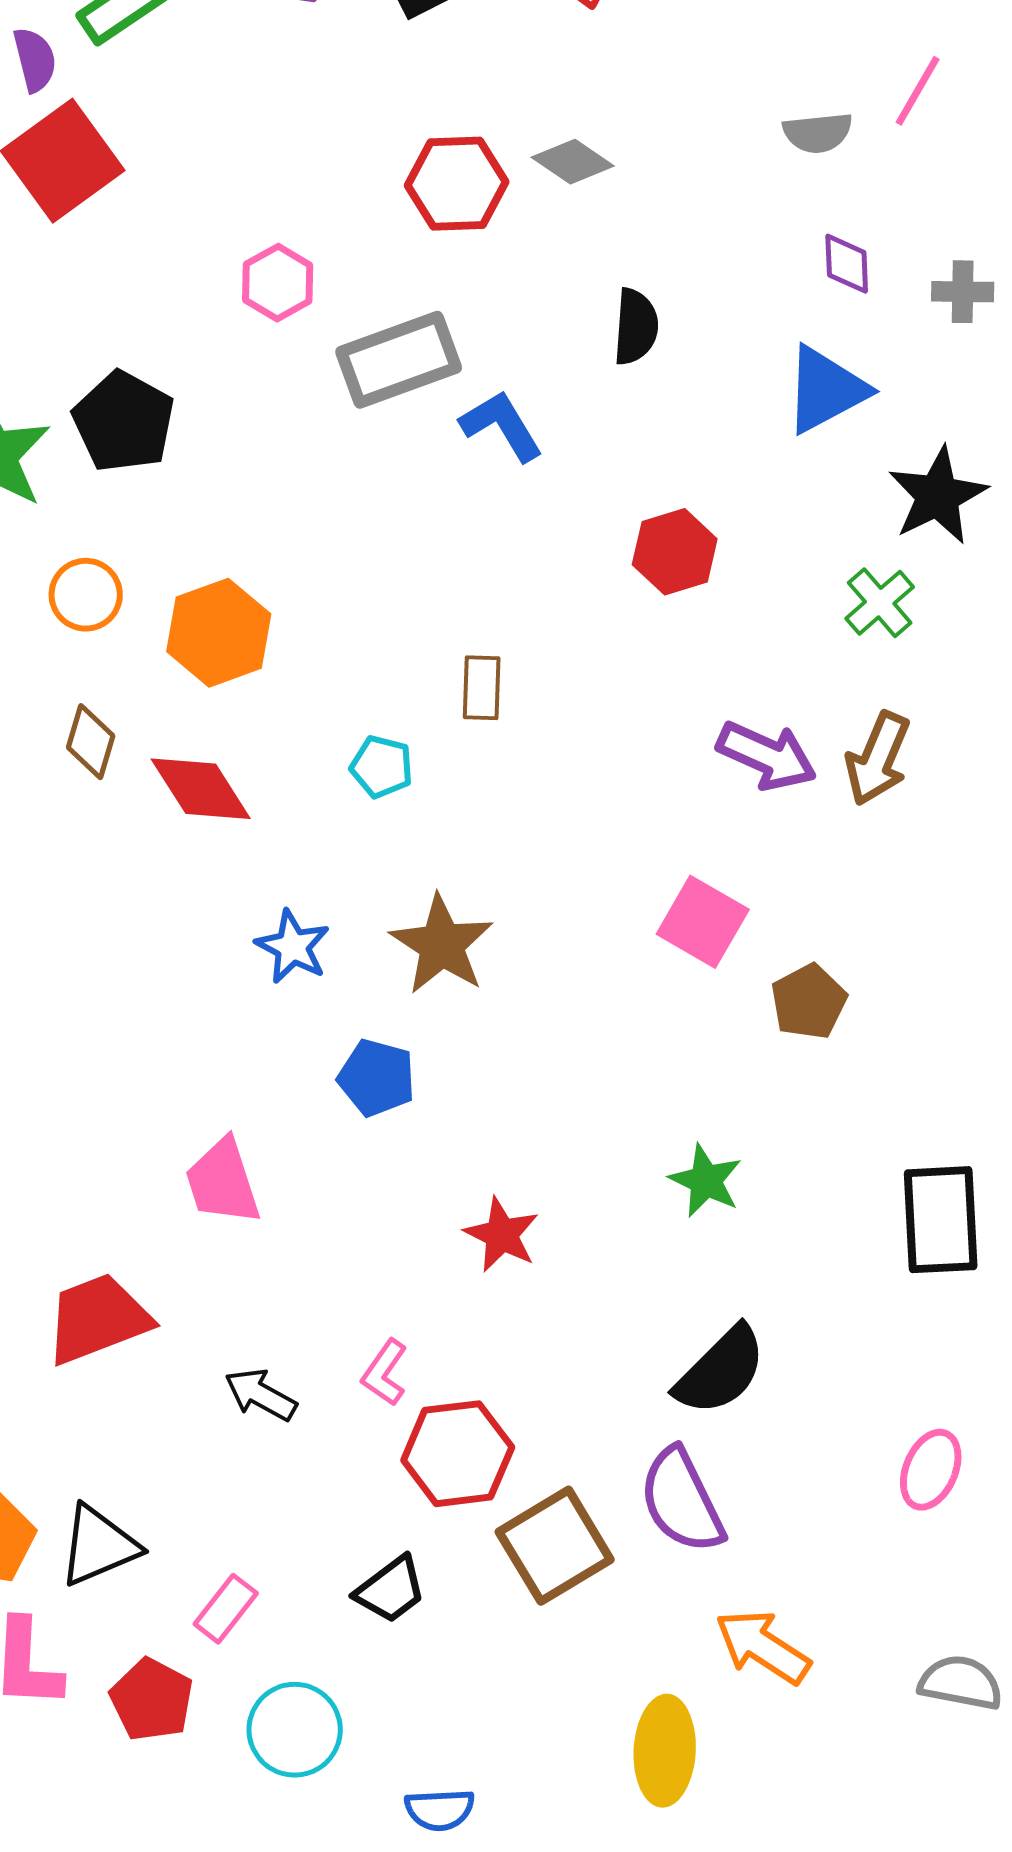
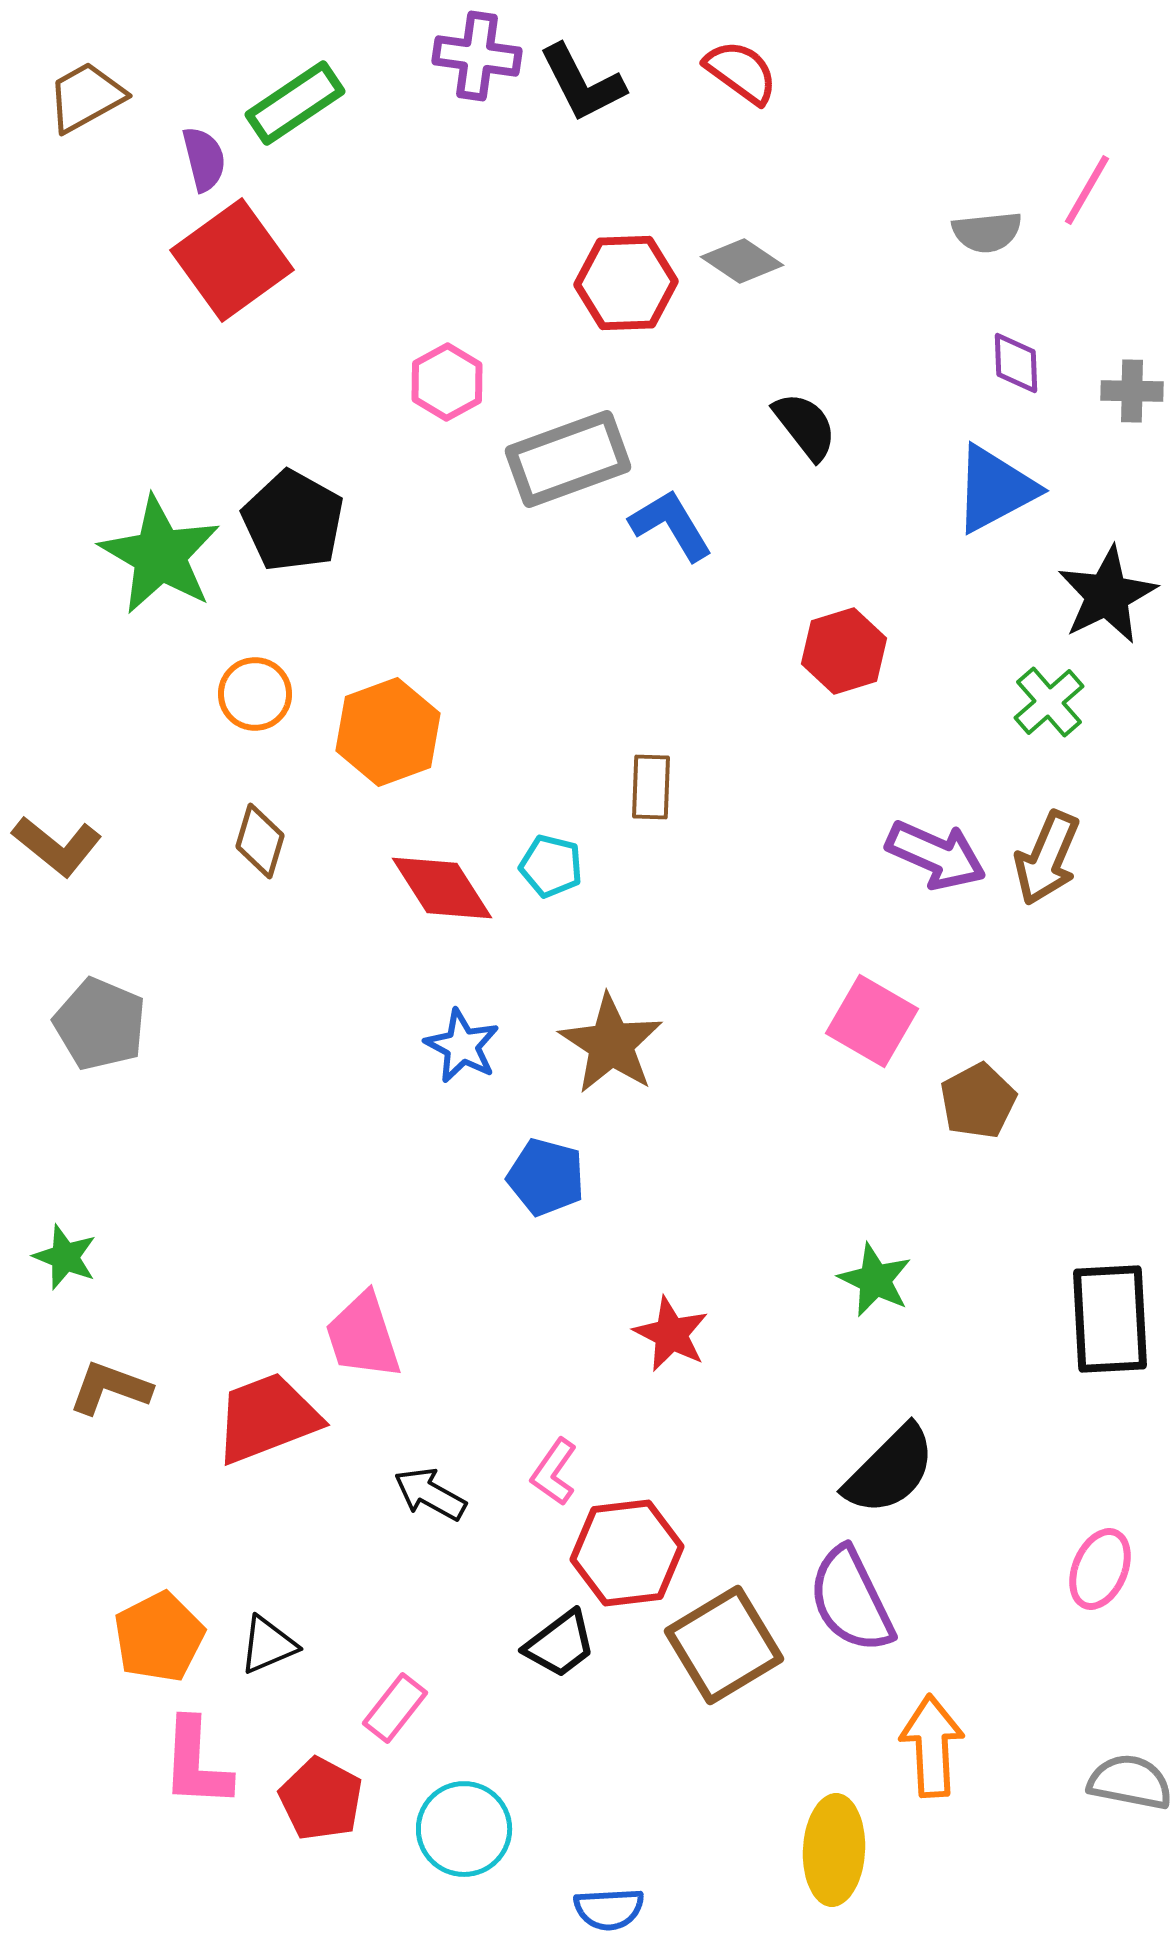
black semicircle: (636, 327) -> (805, 426), turned -42
red diamond: (201, 789) -> (442, 888), moved
pink trapezoid: (223, 1182) -> (363, 1336), moved
black triangle: (99, 1546) -> (268, 1645), size x0.7
black trapezoid: (391, 1590) -> (560, 1644), moved
orange arrow: (763, 1647) -> (932, 1746), turned 54

